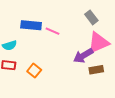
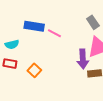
purple arrow: (83, 56) -> (83, 59), turned -66

